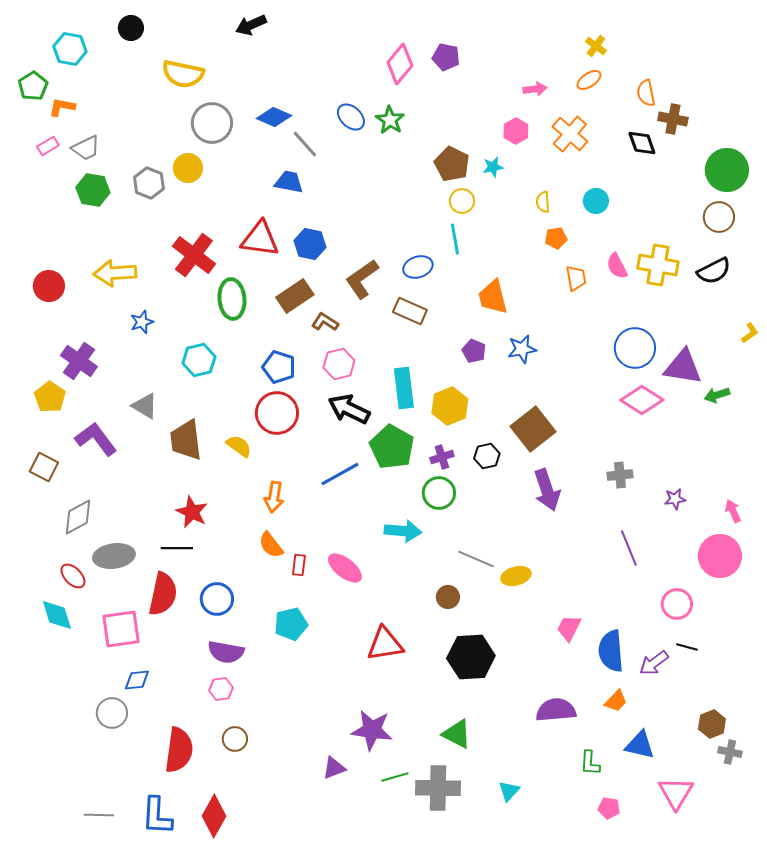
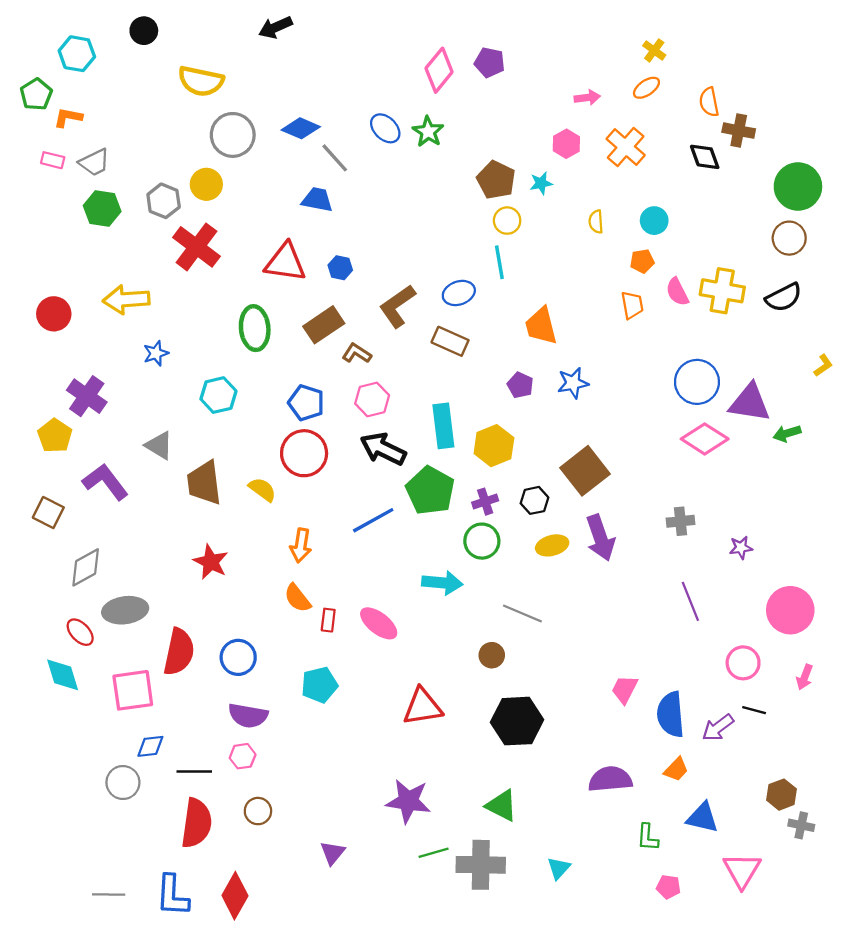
pink rectangle: (48, 146) -> (53, 160), turned 45
orange pentagon: (556, 238) -> (642, 261), moved
blue hexagon: (310, 244) -> (340, 268), size x0.7
red cross: (194, 255) -> (196, 247), moved
pink arrow: (733, 511) -> (805, 677), moved, turned -135
black line: (177, 548) -> (194, 772), moved
yellow ellipse: (516, 576) -> (552, 545), moved
purple triangle: (334, 768) -> (333, 853), moved, turned -30

